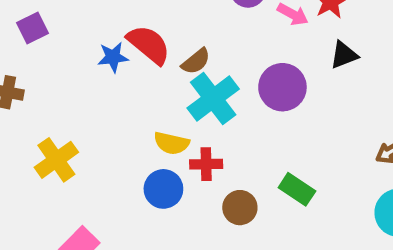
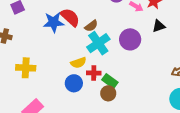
blue star: (113, 57) -> (54, 22), size x1.5
yellow semicircle: (172, 143) -> (78, 63), turned -35
yellow cross: (56, 160) -> (26, 68), turned 36
green rectangle: (297, 189) -> (110, 81), moved

